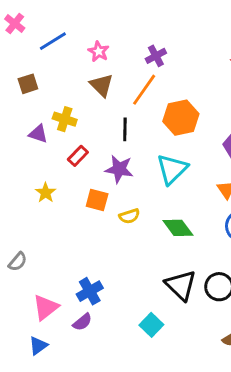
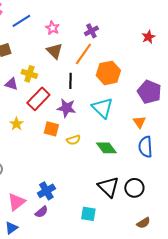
red rectangle: (78, 156) -> (38, 99), size x1.6
cyan triangle: (172, 169) -> (102, 108), turned -30
cyan square: (151, 325) -> (88, 214), turned -35

